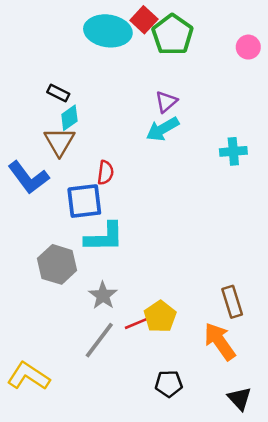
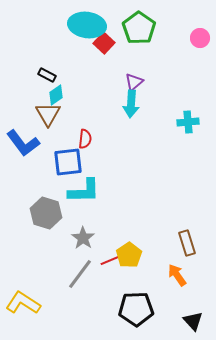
red square: (144, 20) -> (104, 43), moved
cyan arrow: (163, 129) -> (131, 104), turned -56
orange arrow: (220, 341) -> (177, 275), size x0.7
black pentagon: (169, 384) -> (136, 309), size x1.6

